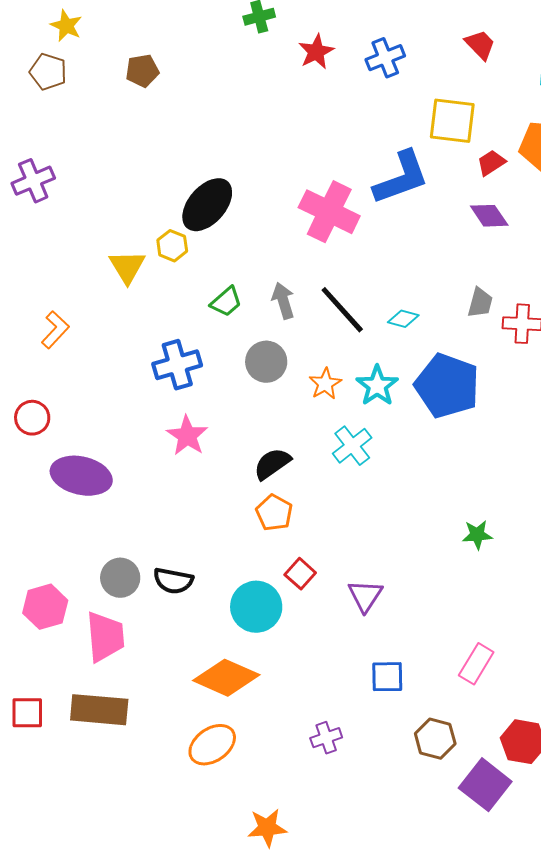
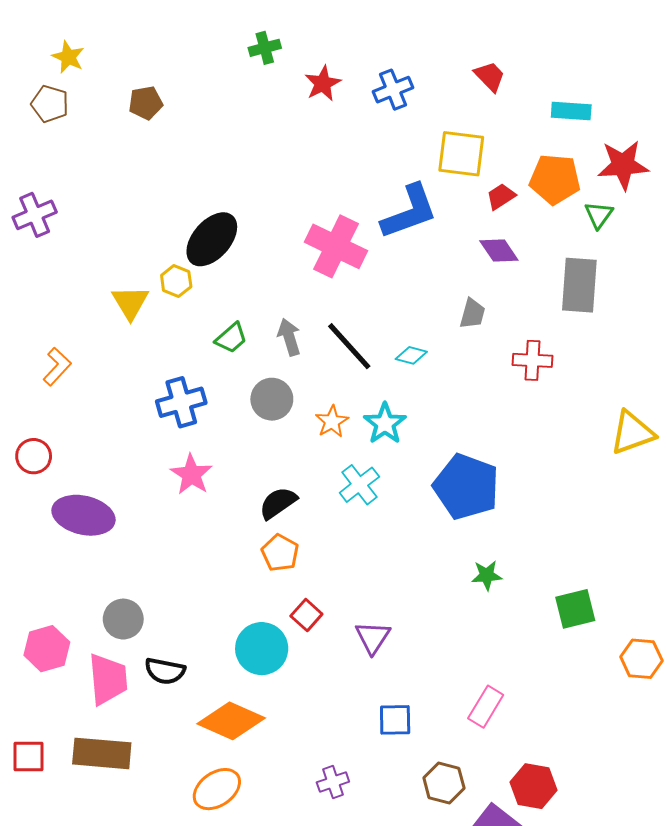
gray trapezoid: (480, 303) -> (472, 314), moved
blue pentagon: (447, 386) -> (466, 487), moved
black semicircle: (173, 581) -> (165, 671), moved

